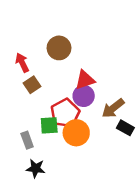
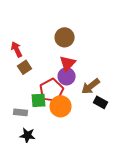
brown circle: (59, 48) -> (65, 37), moved
red triangle: (85, 80) -> (68, 63), turned -30
gray rectangle: (27, 140) -> (21, 112), turned -64

